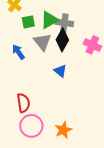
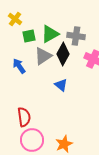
gray cross: (64, 23) -> (76, 36), moved
gray triangle: (42, 42) -> (43, 56), turned 36

